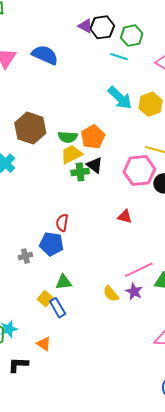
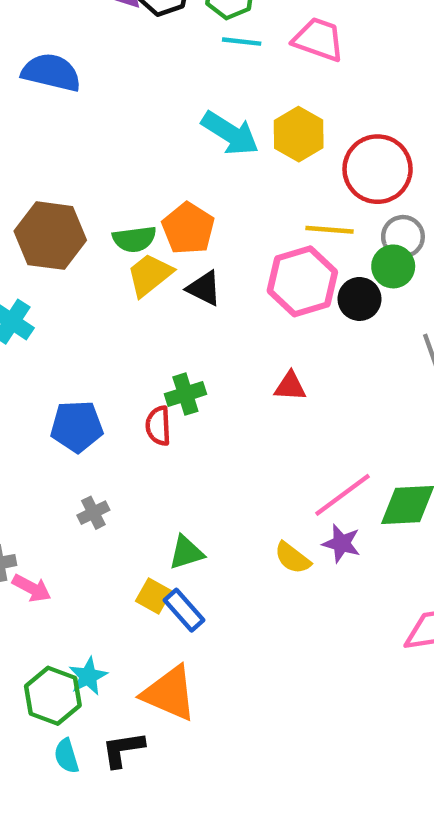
cyan line: (119, 57) -> (242, 42), moved
green cross: (80, 172) -> (185, 394), moved
blue pentagon: (51, 244) -> (77, 426), moved
orange triangle: (44, 344) -> (169, 693), size x1.8

